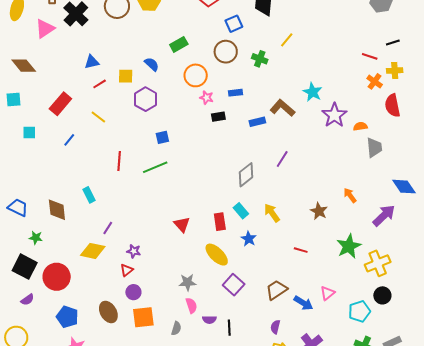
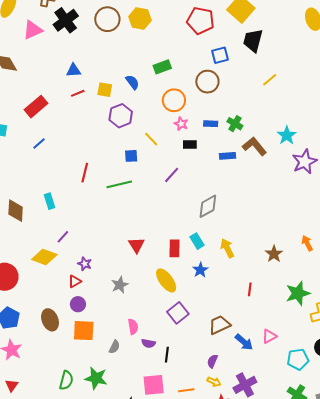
green cross: (260, 59) -> (235, 124), moved
yellow line: (98, 117) -> (151, 139), moved
purple line: (282, 159) -> (172, 175), moved
red line: (301, 250) -> (250, 289), turned 72
gray star: (188, 282) -> (120, 285), moved, turned -30

